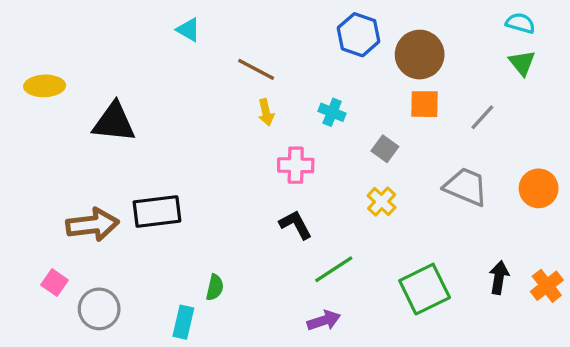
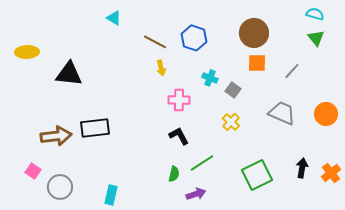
blue hexagon: (358, 35) -> (194, 38), moved
cyan cross: (332, 112) -> (210, 78), moved
green semicircle: (215, 287) -> (174, 174), moved

